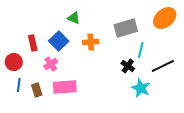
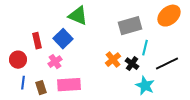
green triangle: (74, 18) -> (78, 16), size x1.5
orange cross: (91, 42) -> (113, 60), moved, turned -35

